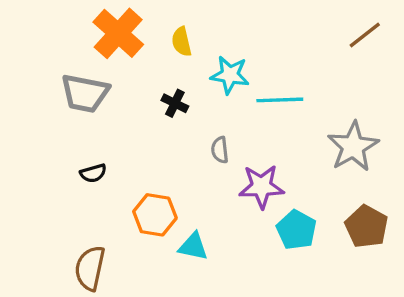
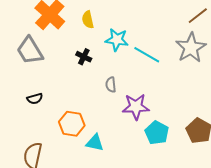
gray trapezoid: (85, 93) -> (30, 51), turned 48
cyan line: (280, 100) -> (147, 55), turned 32
gray star: (353, 147) -> (191, 48), moved

